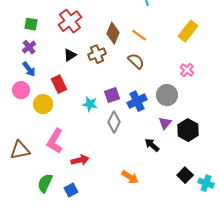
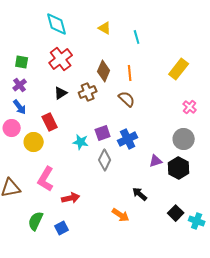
orange line: (139, 35) -> (130, 73), turned 49
pink cross: (187, 70) -> (190, 107), moved
gray circle: (167, 95) -> (184, 139), moved
purple triangle: (165, 123) -> (156, 161), turned 32
black arrow: (152, 145) -> (140, 194), moved

